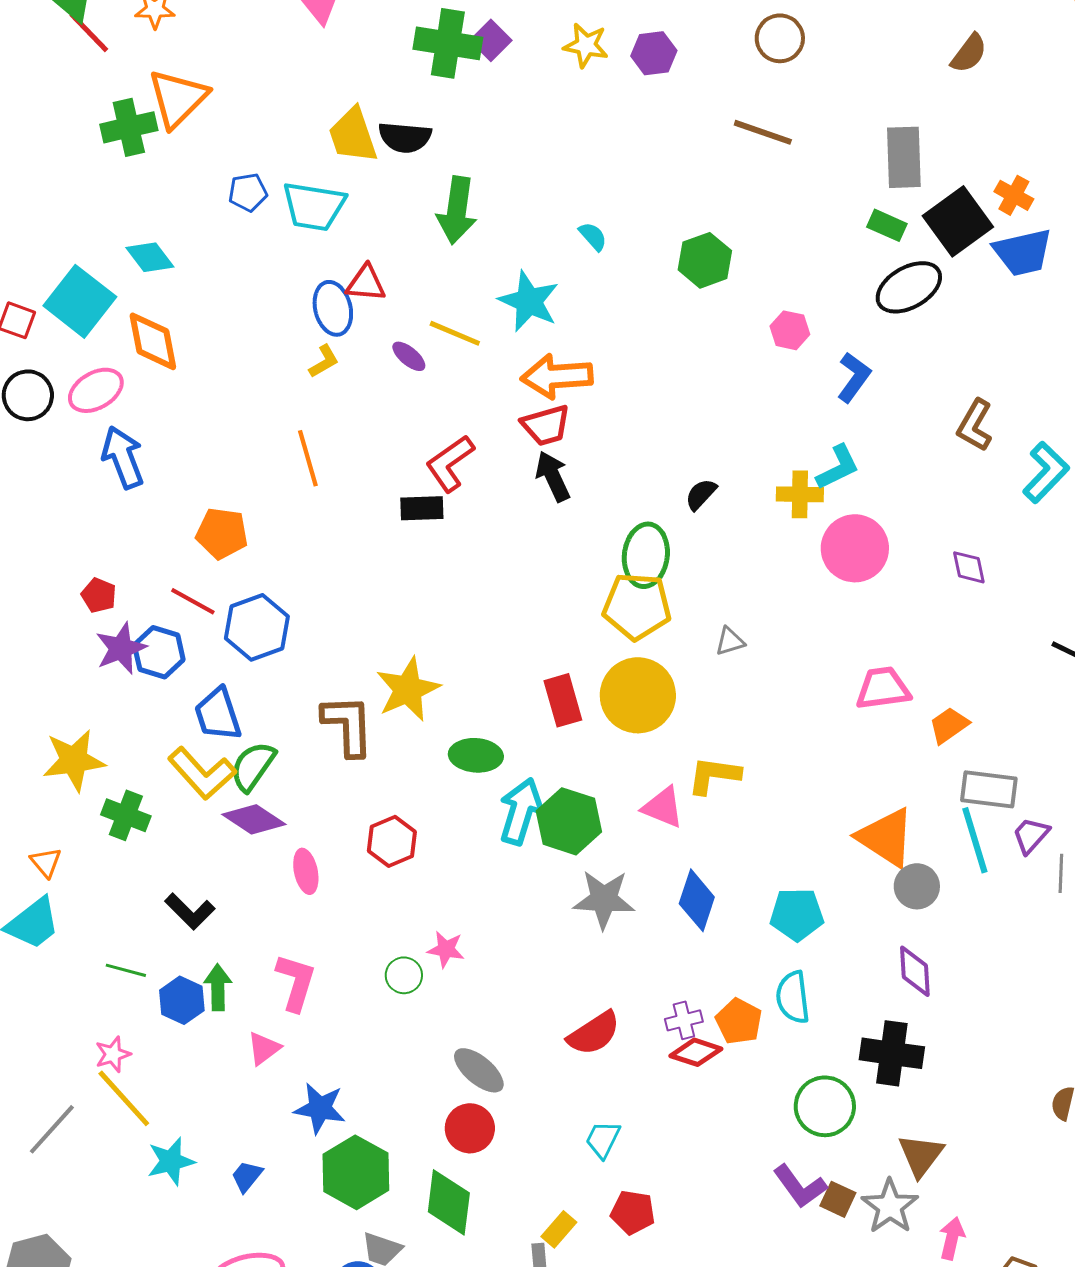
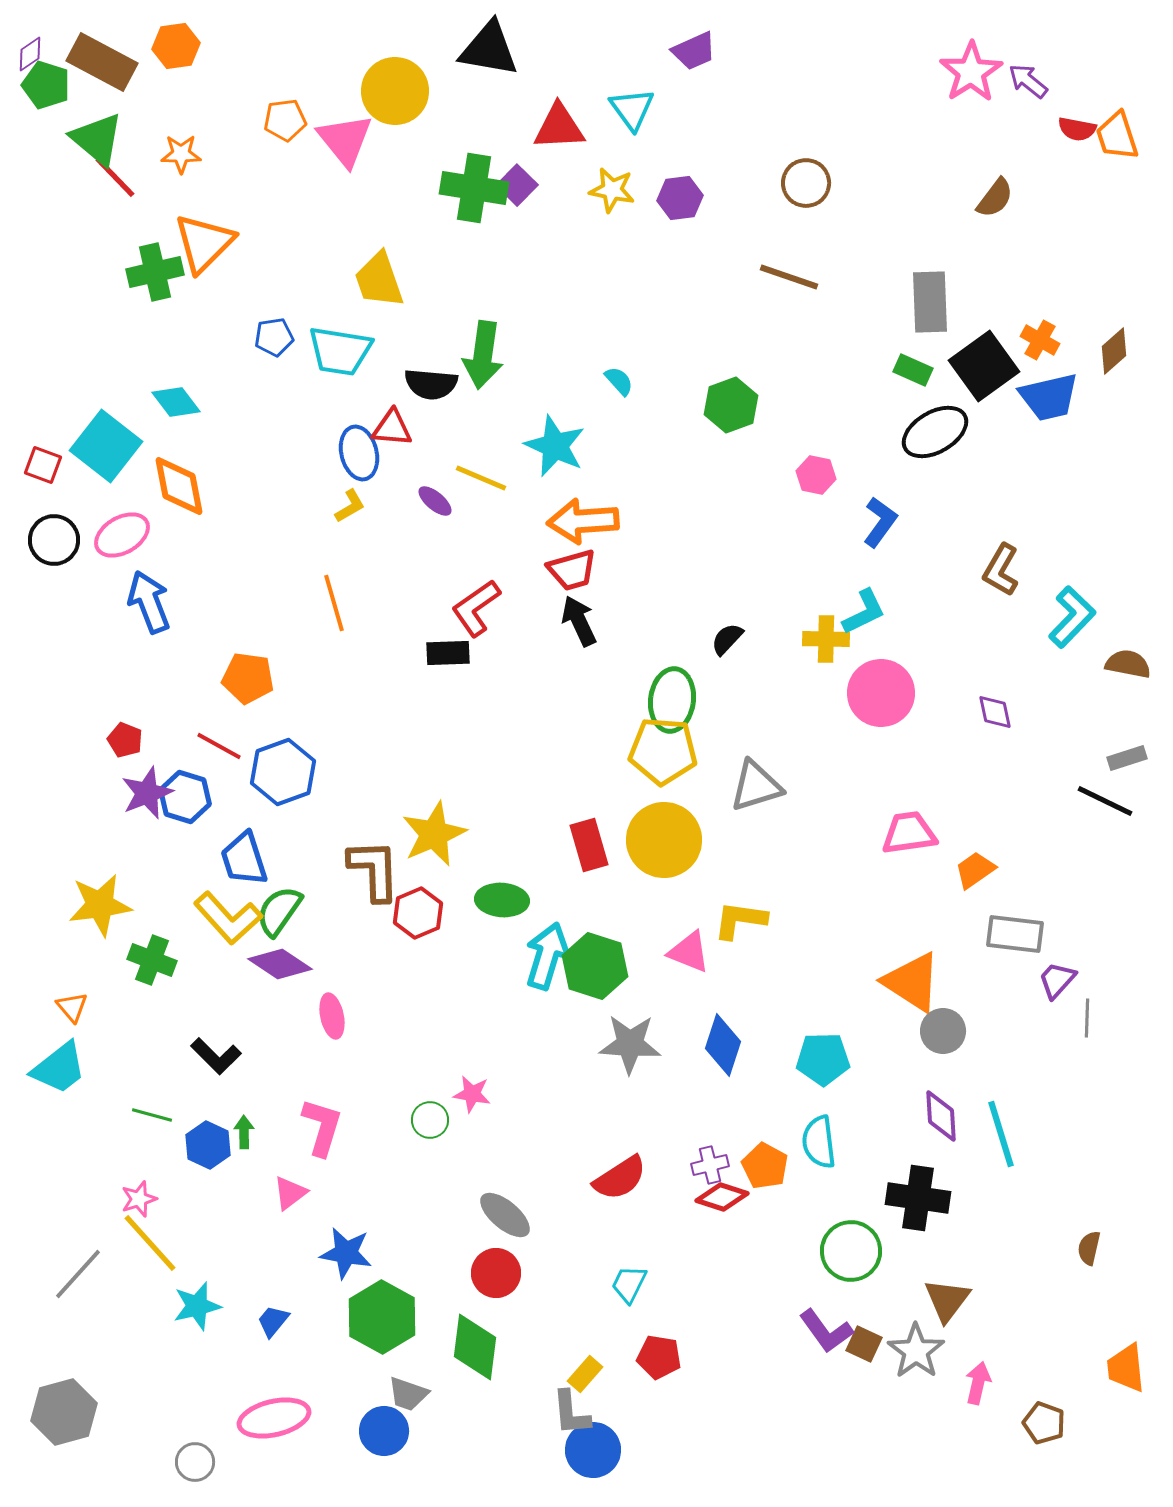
black semicircle: (405, 137) -> (431, 384), moved
gray triangle: (730, 641) -> (756, 786), size x1.8
cyan line: (975, 840) -> (1001, 1134), moved
red hexagon: (392, 841) -> (418, 913), moved
green arrow: (218, 987) -> (244, 1132), size x0.7

